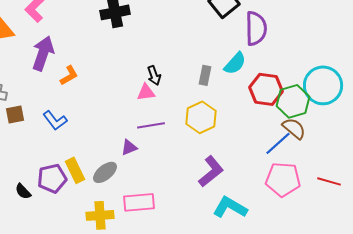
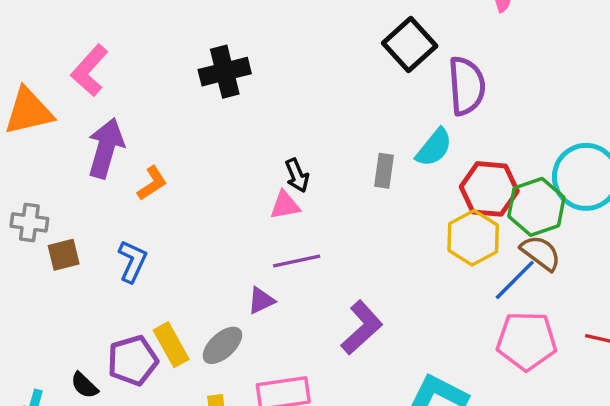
yellow hexagon: (201, 117) -> (473, 238), moved
blue L-shape: (55, 120) -> (132, 261), turned -115
purple L-shape: (211, 171) -> (362, 328), moved

